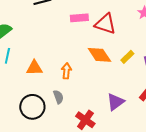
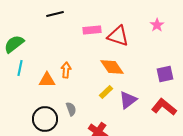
yellow rectangle: (127, 57) -> (106, 92), moved
orange arrow: (66, 71) -> (66, 70), moved
purple triangle: (115, 102) -> (128, 100), moved

